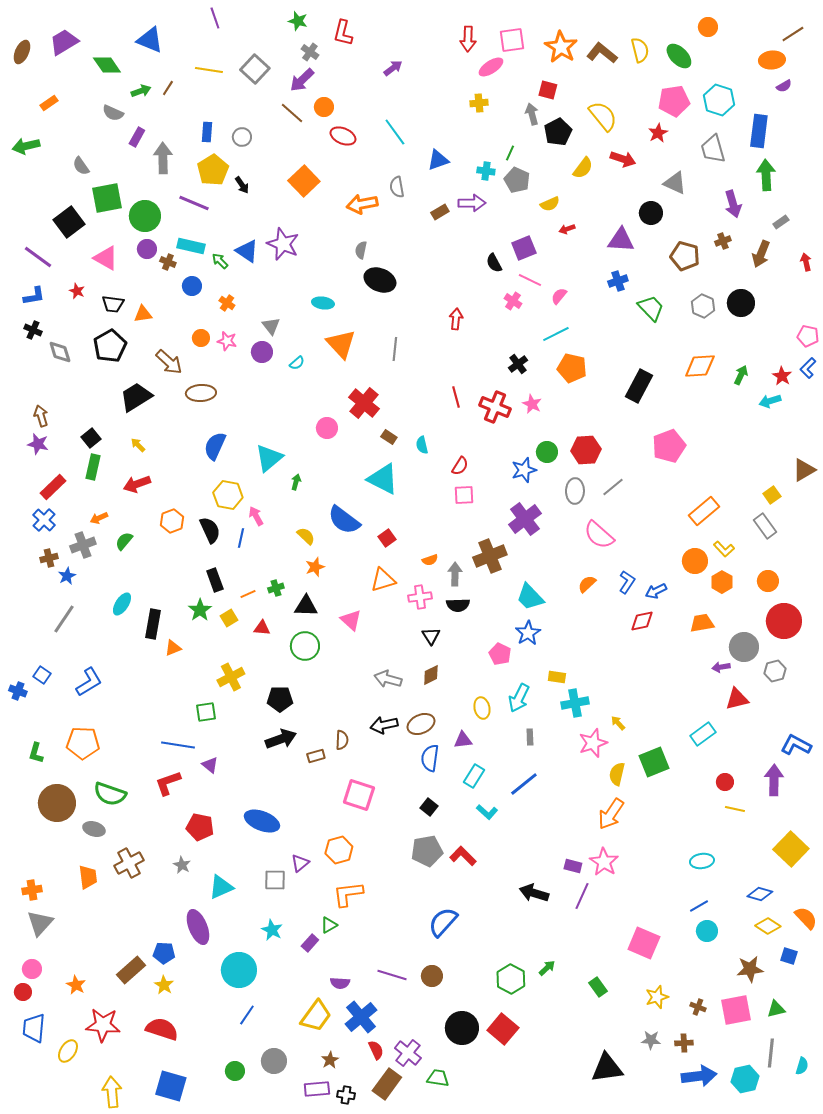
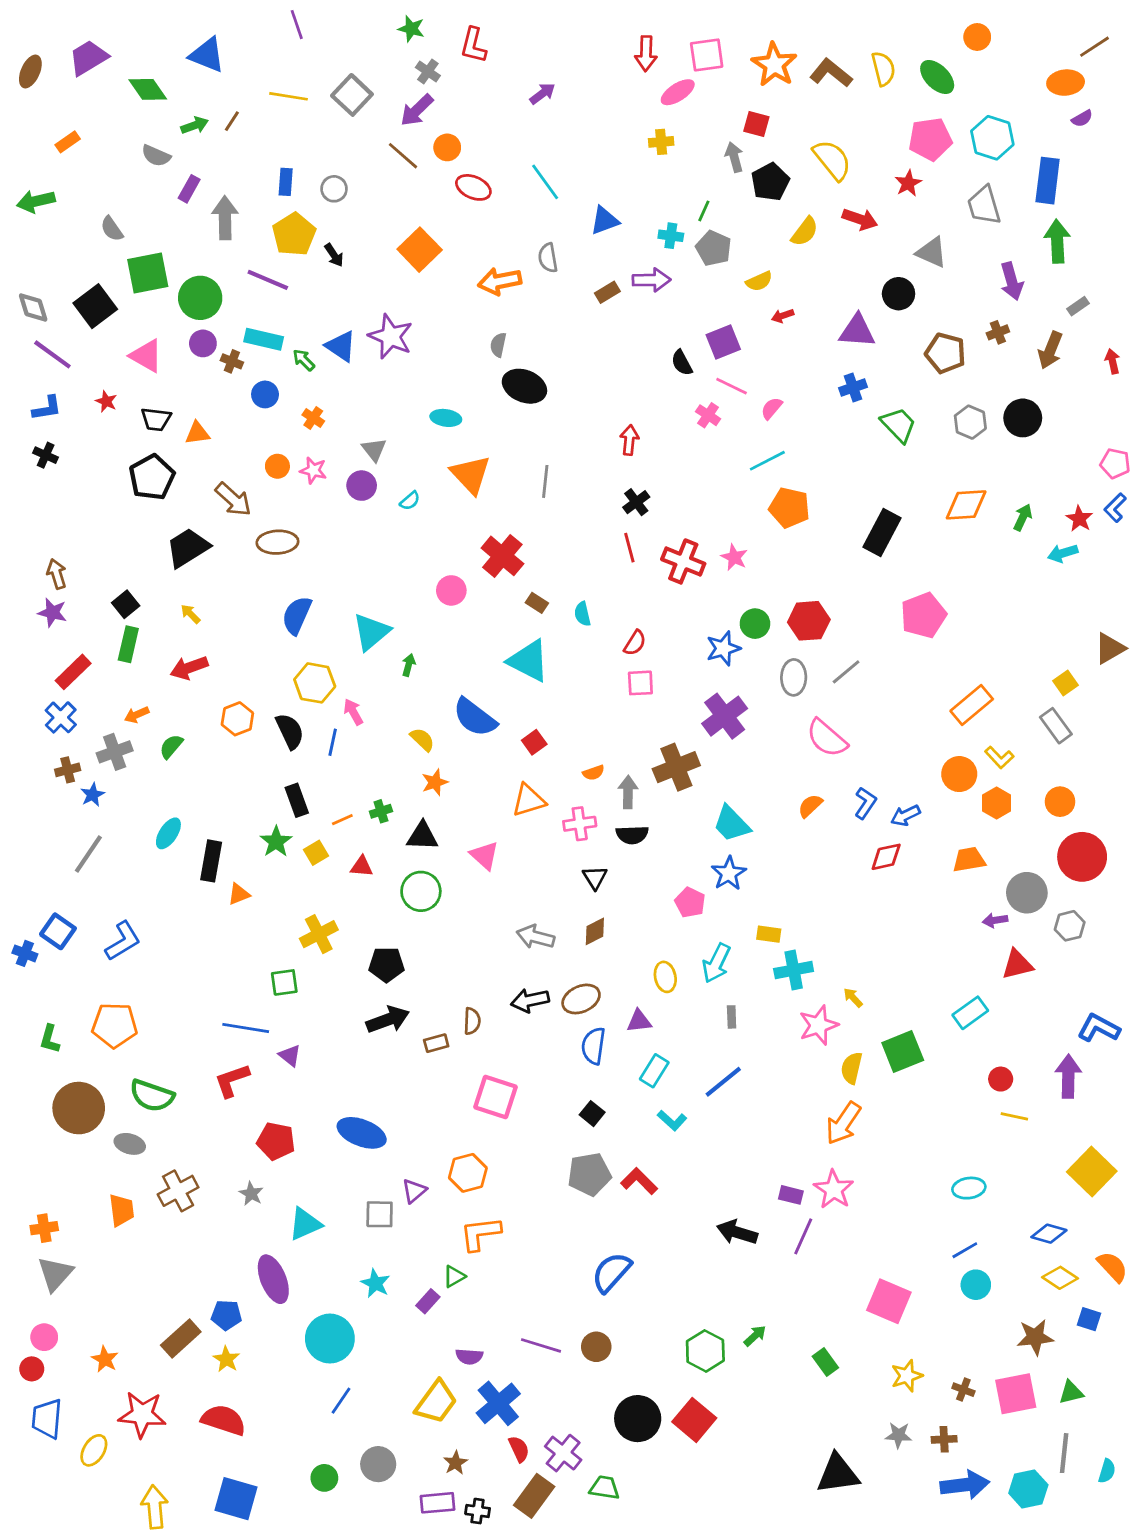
gray diamond: (60, 352) -> (33, 308), moved
black cross: (518, 364) -> (636, 502), moved
blue square: (42, 675) -> (58, 931), size x1.4

